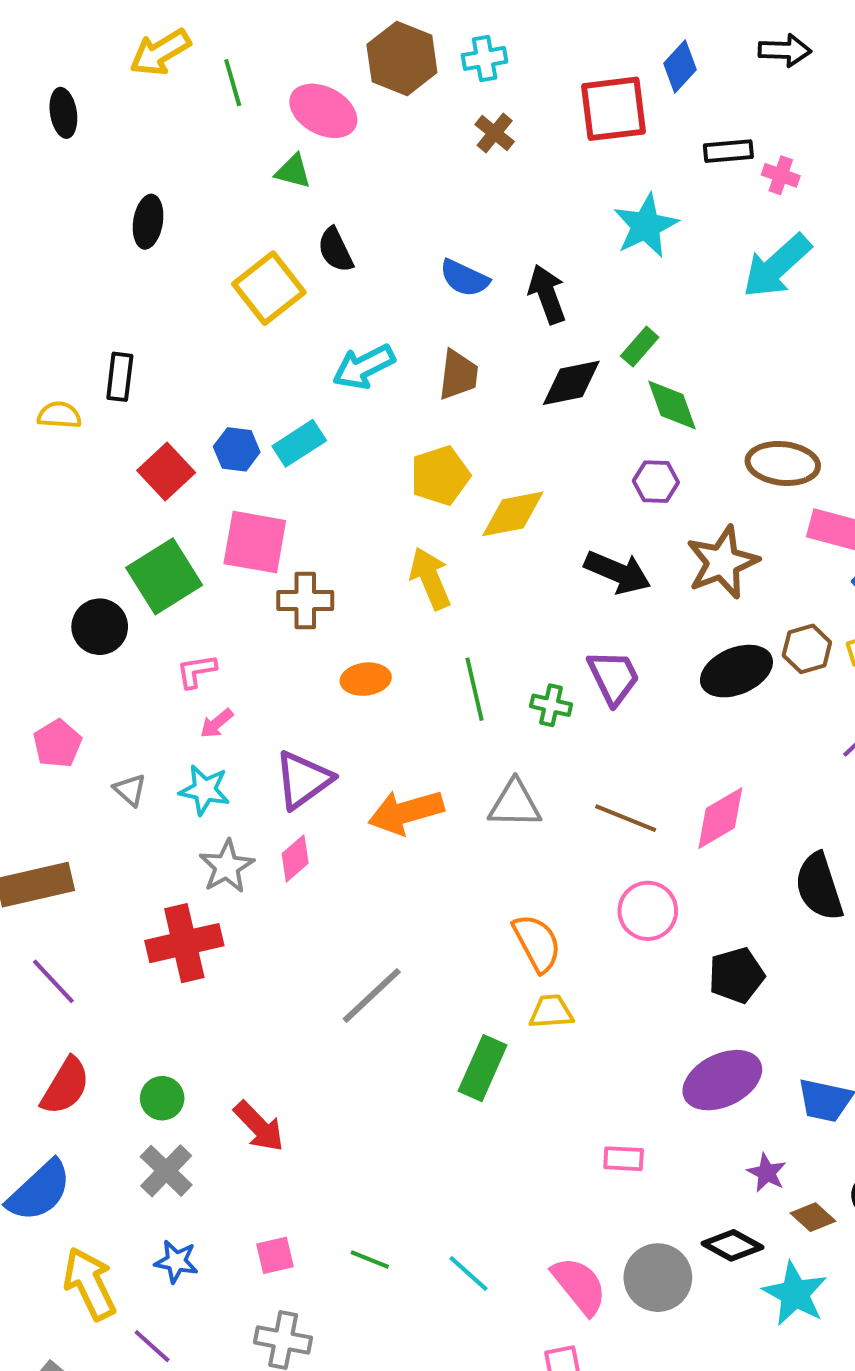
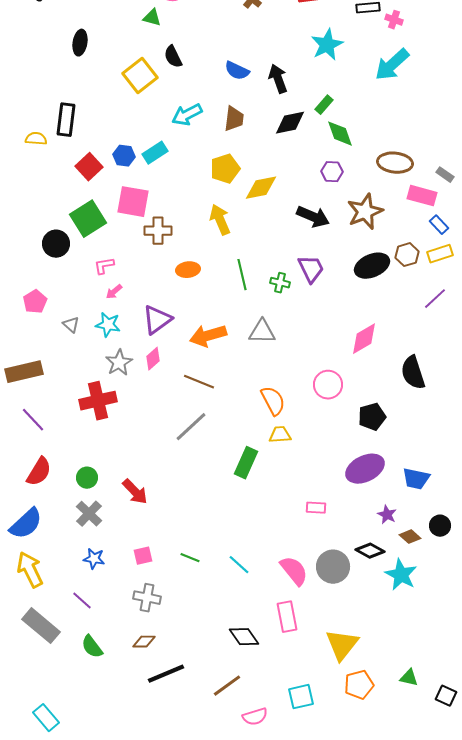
black rectangle: (120, 377) -> (66, 120), size x1.4
brown line: (626, 818) -> (199, 382), moved
yellow arrow: (90, 1284) -> (30, 570), moved

